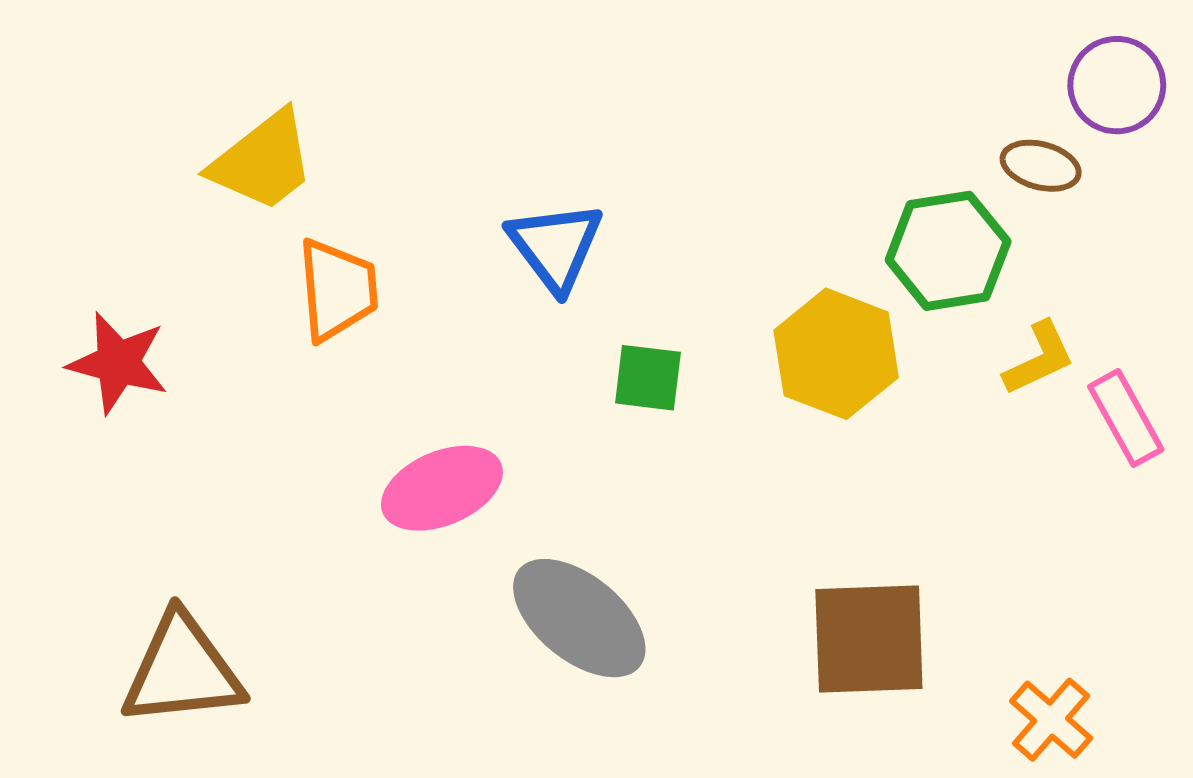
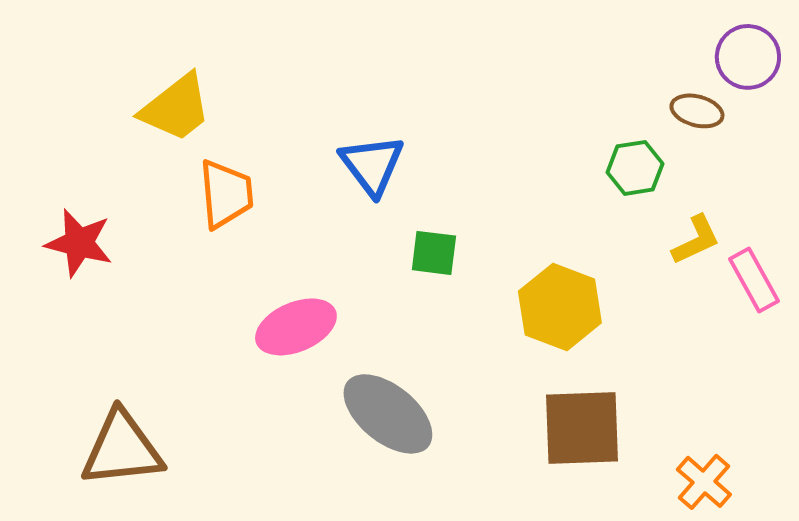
green hexagon: (948, 251) -> (635, 168), size x0.7
yellow hexagon: (836, 354) -> (560, 307), moved

